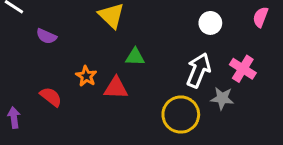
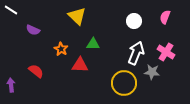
pink semicircle: (261, 17) -> (165, 17), moved
white circle: (210, 23) -> (134, 21), moved
orange star: (86, 76) -> (61, 49), moved

